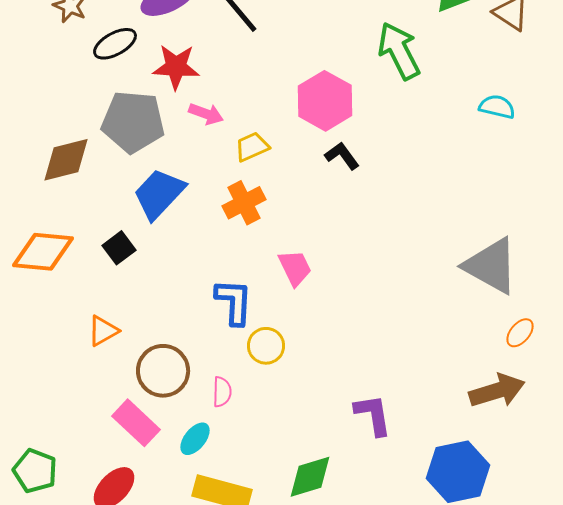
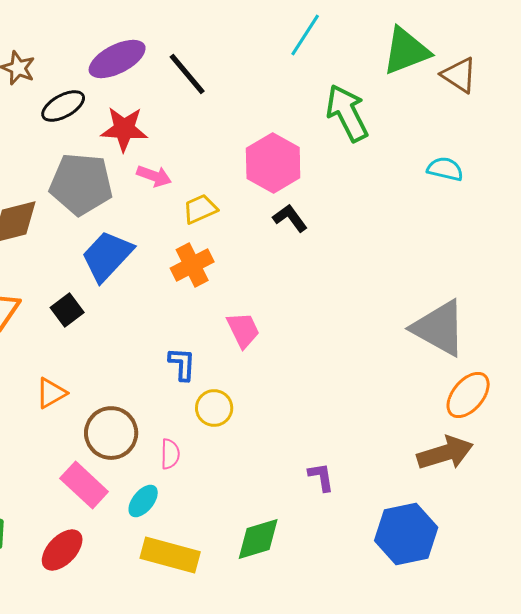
blue L-shape: (234, 302) -> (182, 364), size x0.7
orange ellipse: (520, 333) -> (468, 395), size x1.6
purple L-shape: (373, 415) -> (321, 477), size x0.7

